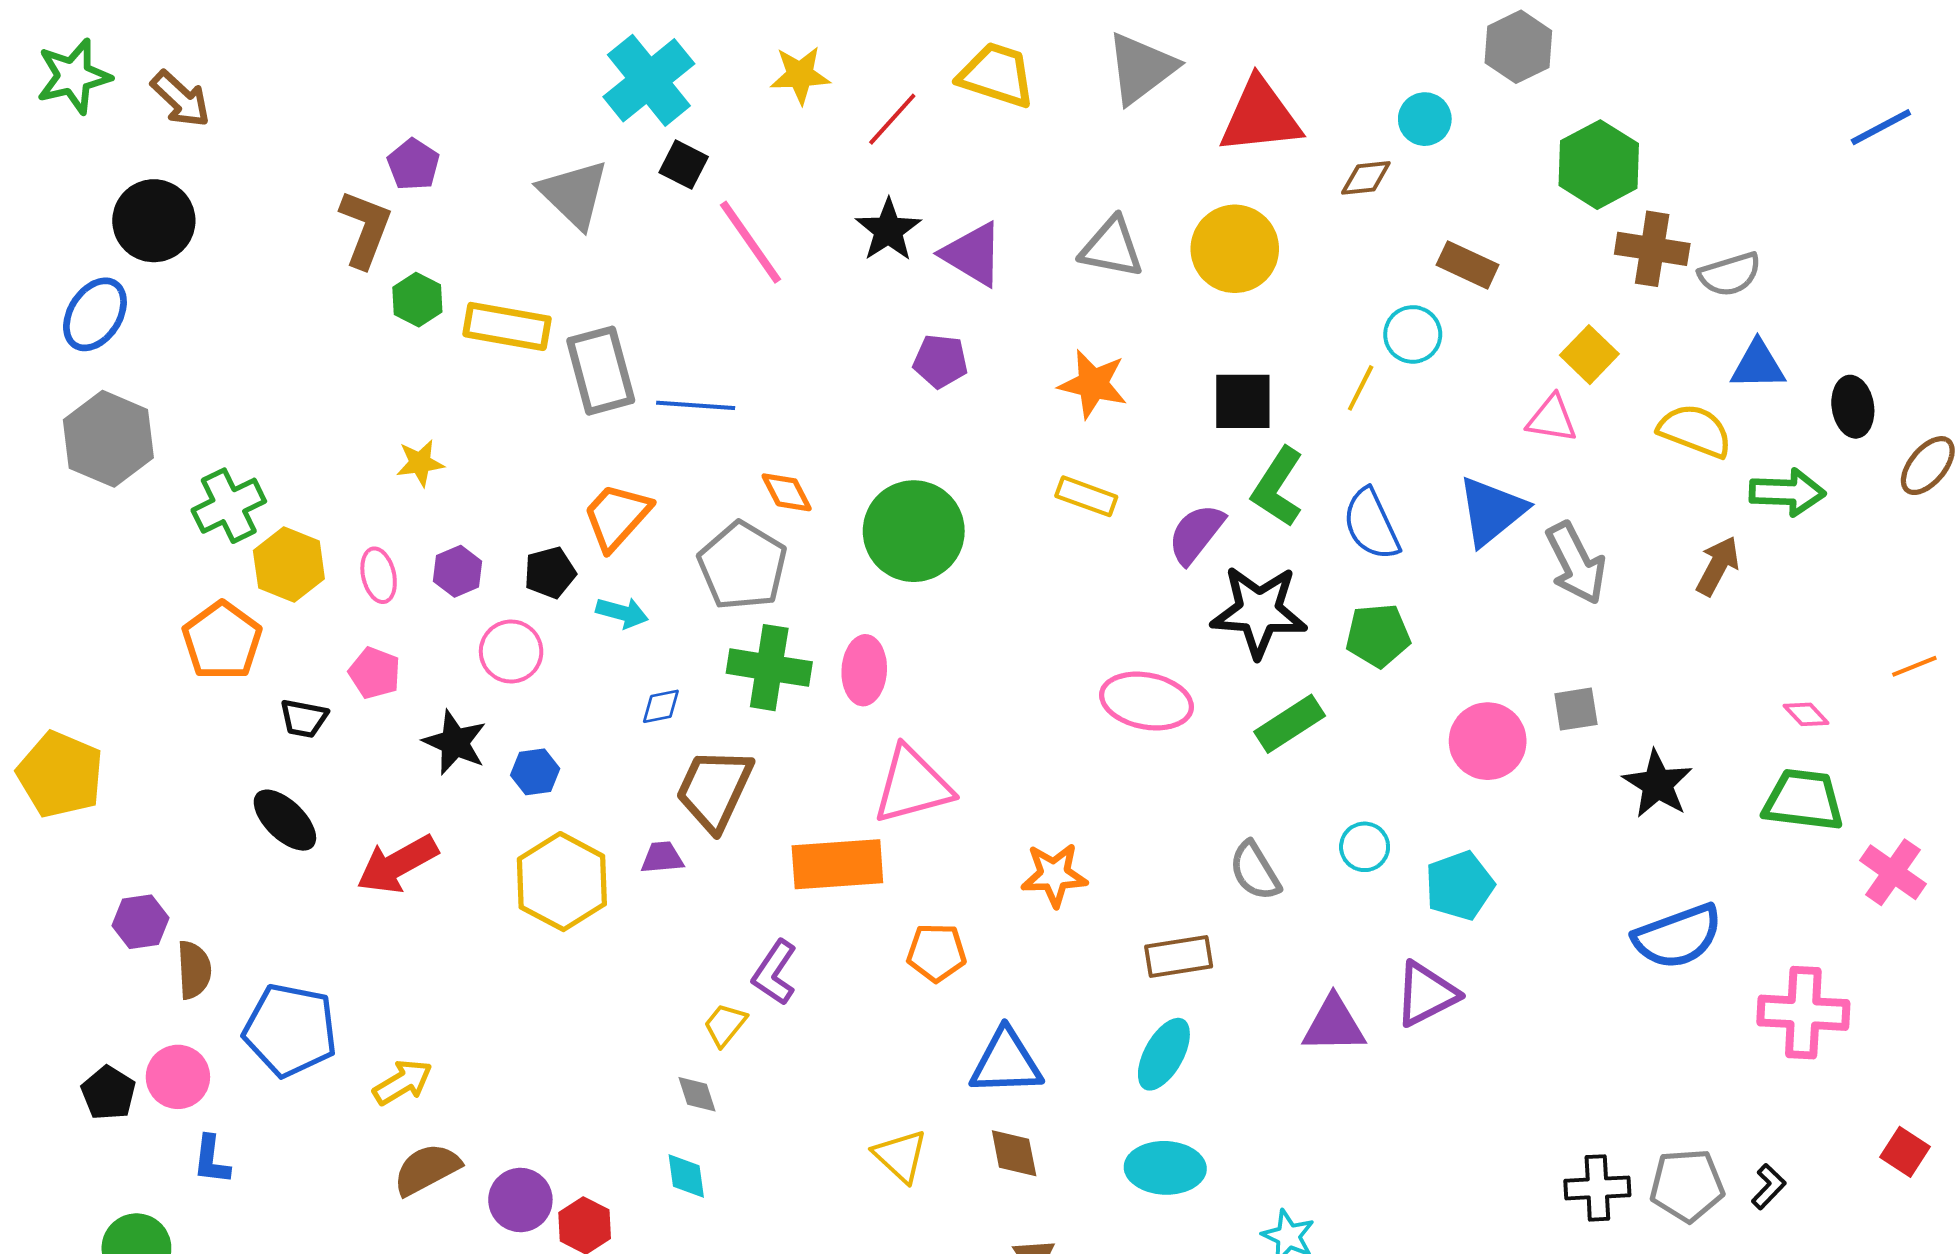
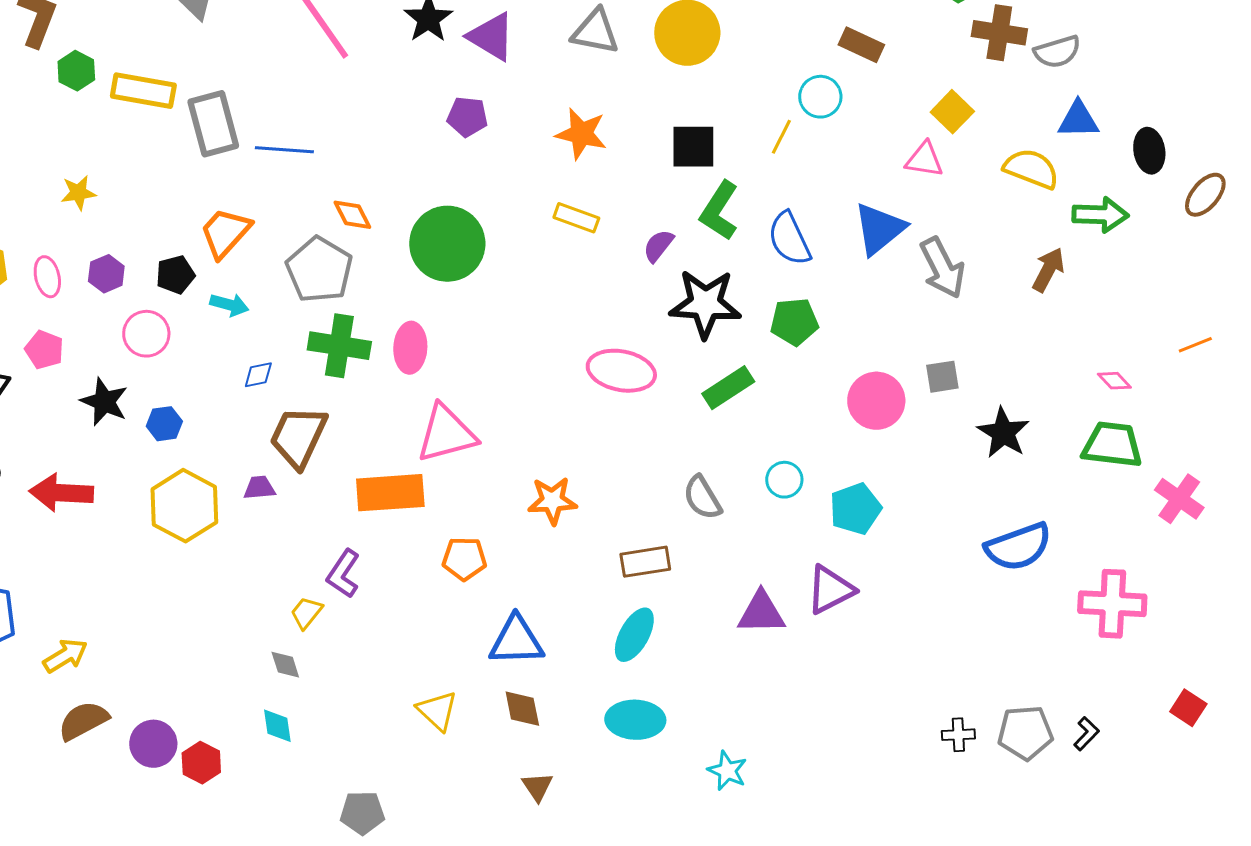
purple semicircle: (1196, 534) -> (658, 246), size x0.7
red arrow: (397, 864) -> (61, 493), turned 32
black cross: (1597, 1188) -> (958, 735), size x0.7

